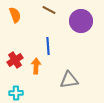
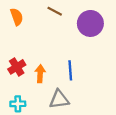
blue line: (48, 46) -> (70, 70), moved
gray triangle: (69, 80) -> (59, 99), moved

